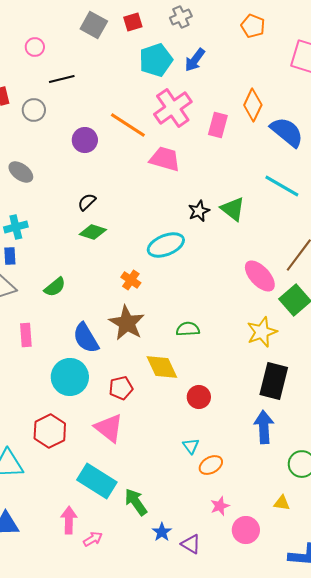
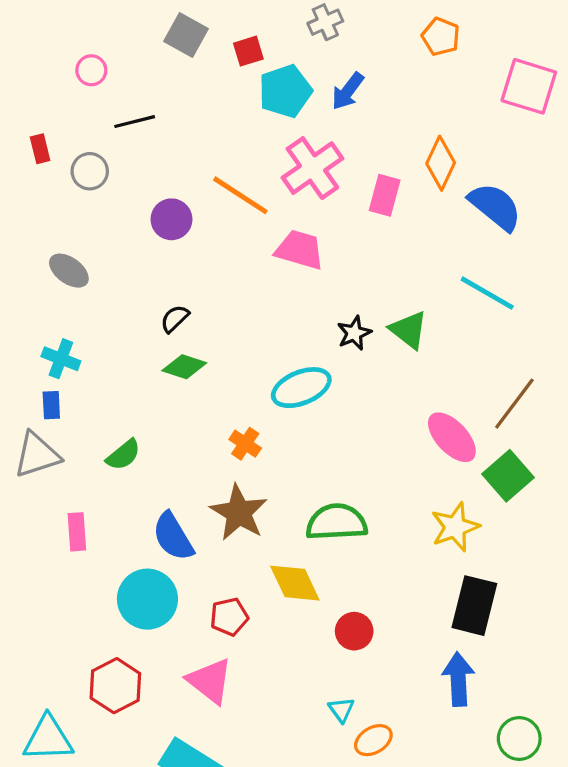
red square: (133, 22) -> (248, 51), moved
cyan cross: (16, 227) -> (61, 359), turned 35
green semicircle: (188, 329) -> (337, 522), size x1.6

